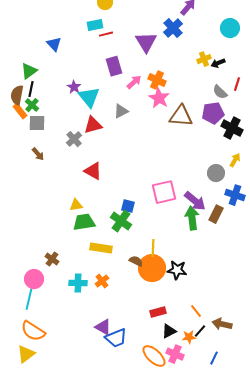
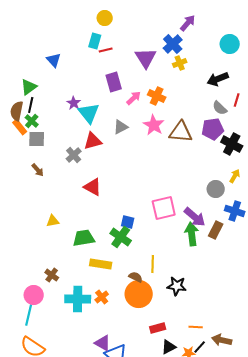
cyan rectangle: (95, 25) -> (95, 41), turned -63
yellow cross: (204, 59) -> (180, 63), moved
black arrow: (218, 63) -> (218, 79), size x1.5
pink star: (159, 98) -> (154, 125), moved
yellow triangle: (76, 205) -> (53, 221), moved
orange circle: (152, 268) -> (139, 294), moved
cyan cross: (78, 283) -> (78, 299), size x1.4
orange line: (196, 311) -> (196, 327), turned -48

